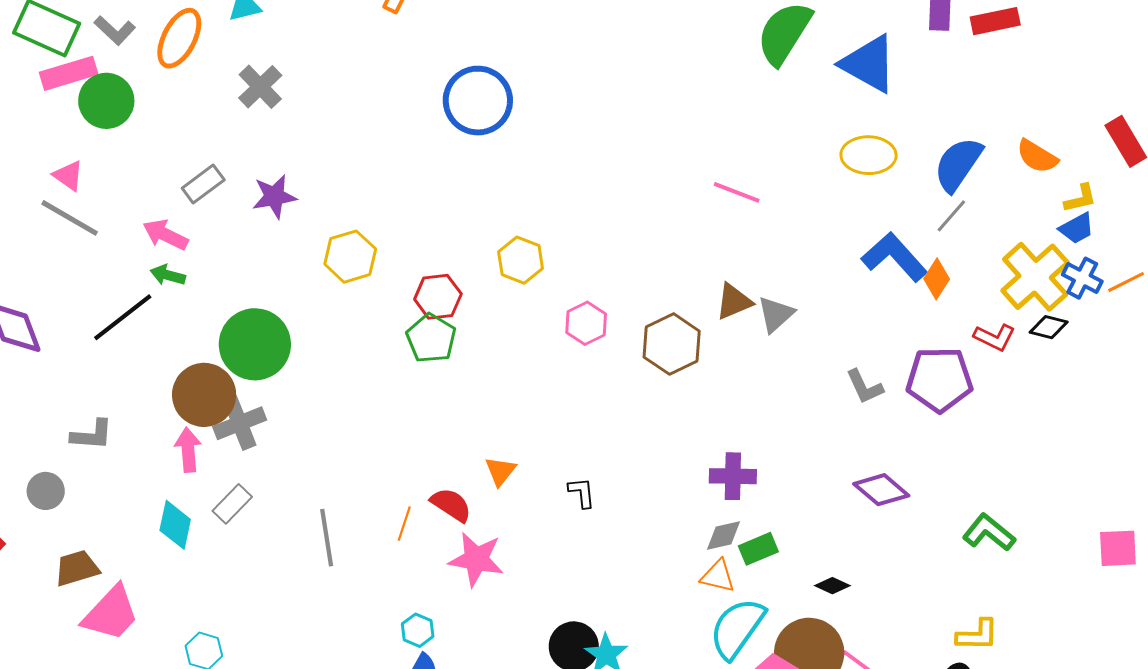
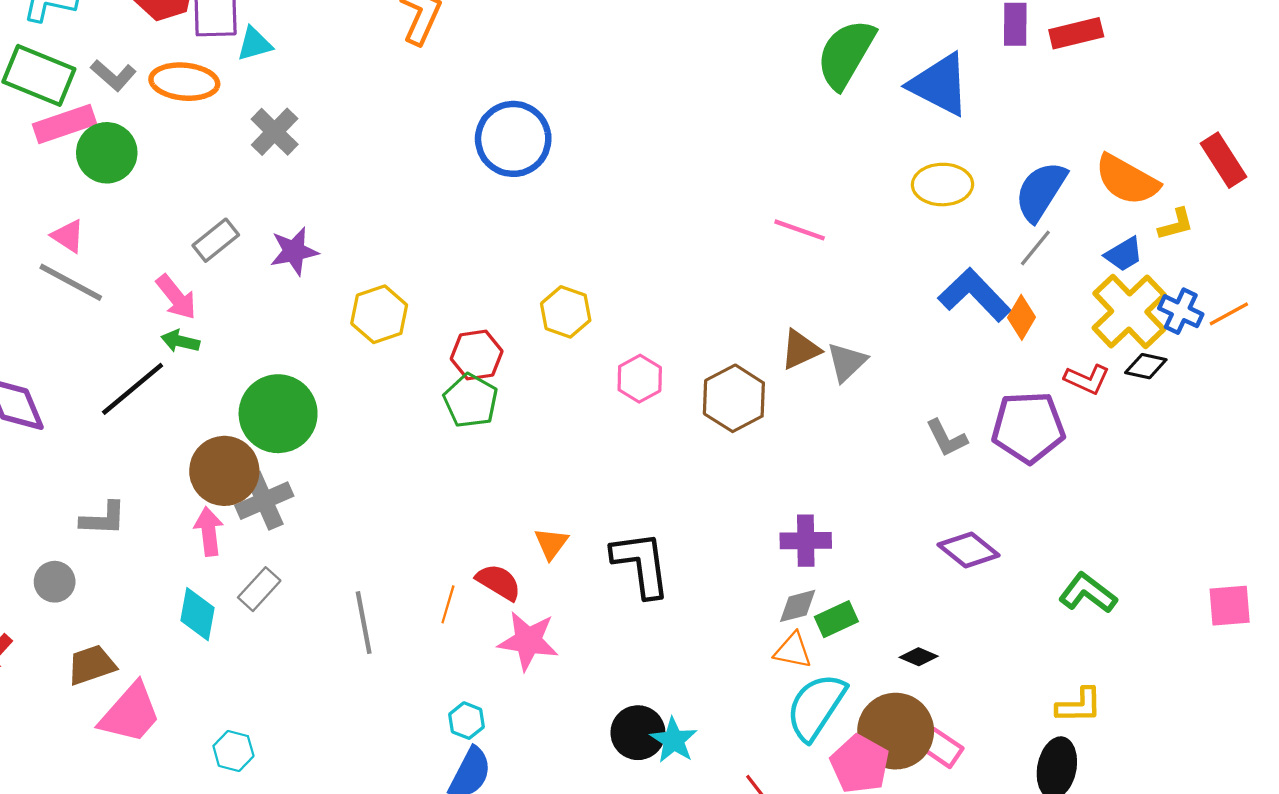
orange ellipse: (179, 38) -> (184, 82), turned 70
orange semicircle: (1037, 156) -> (1127, 180), size x1.4
blue trapezoid: (1077, 228) -> (1124, 254), moved
pink arrow: (165, 235) -> (176, 297), turned -153
black L-shape: (582, 493) -> (641, 564), size x2.0

